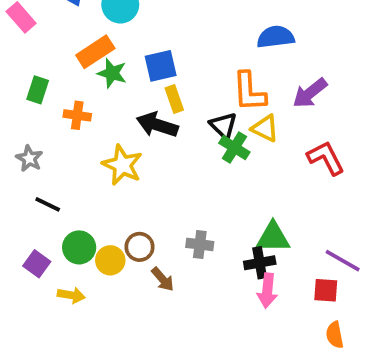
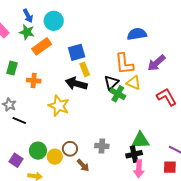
green star: (112, 73) -> (27, 32), moved
black triangle: (223, 126) -> (111, 82), turned 35
black line: (48, 204) -> (19, 121), moved

